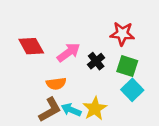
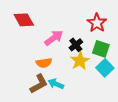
red star: (122, 34) -> (97, 23), turned 30
red diamond: (31, 46) -> (24, 20), moved
yellow star: (95, 109) -> (80, 61), moved

